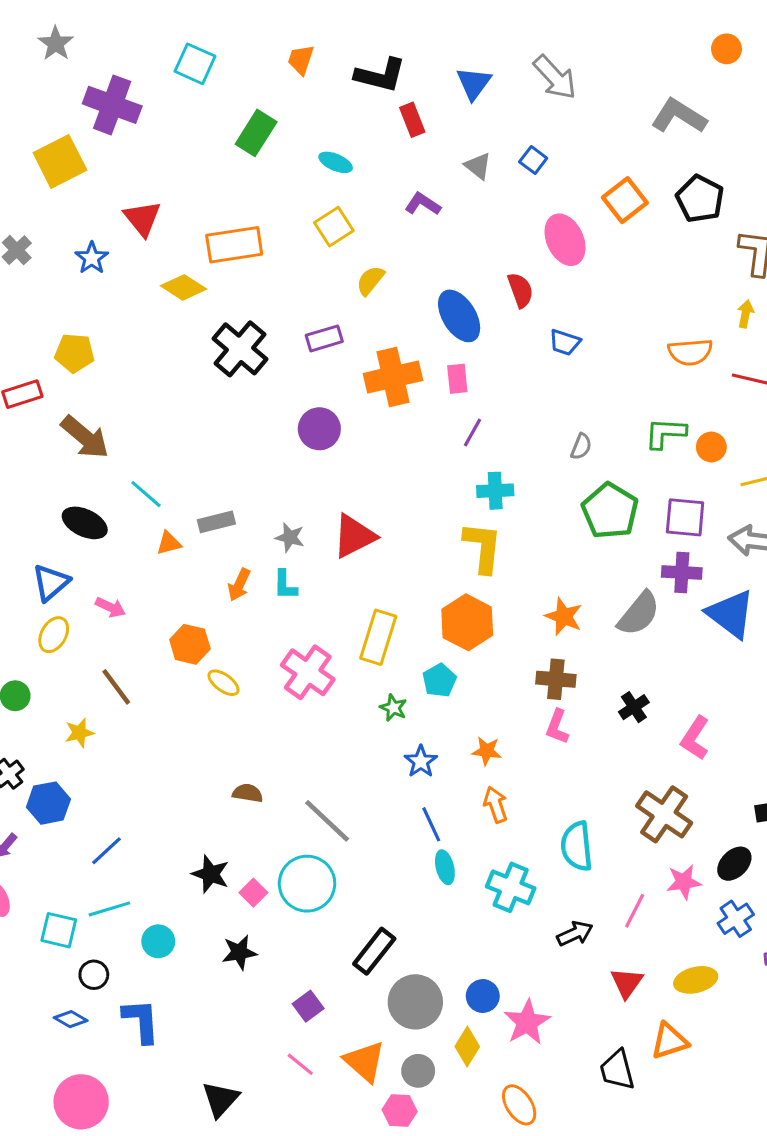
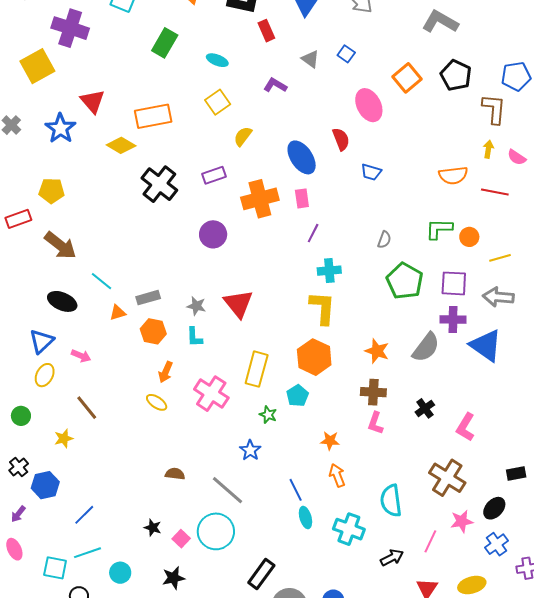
blue star: (92, 258) -> (60, 128), size x1.4
red triangle: (354, 536) -> (238, 304), turned -40
orange arrow: (239, 585) -> (166, 372), moved
orange hexagon: (190, 644) -> (153, 331), moved
blue star: (421, 761) -> (250, 450), moved
black star: (211, 874) -> (153, 528), size x0.7

